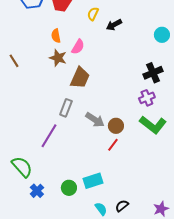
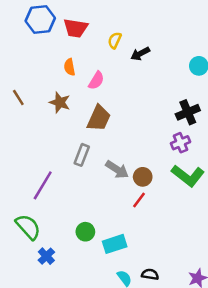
brown star: (58, 58) -> (60, 102), moved
purple line: (49, 136) -> (43, 185), moved
green circle: (69, 188) -> (85, 232), moved
black semicircle: (122, 206) -> (150, 274), turned 48

